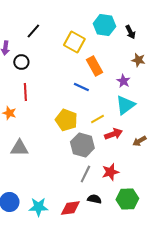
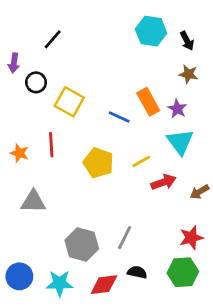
yellow square: (74, 42) -> (69, 102), moved
brown star: (138, 60) -> (188, 74), moved
orange rectangle: (94, 66) -> (148, 102), moved
red line: (25, 92) -> (51, 145), moved
cyan triangle: (125, 105) -> (180, 142), turned -30
gray hexagon: (82, 145) -> (82, 245), moved
red star: (110, 172) -> (191, 238), moved

